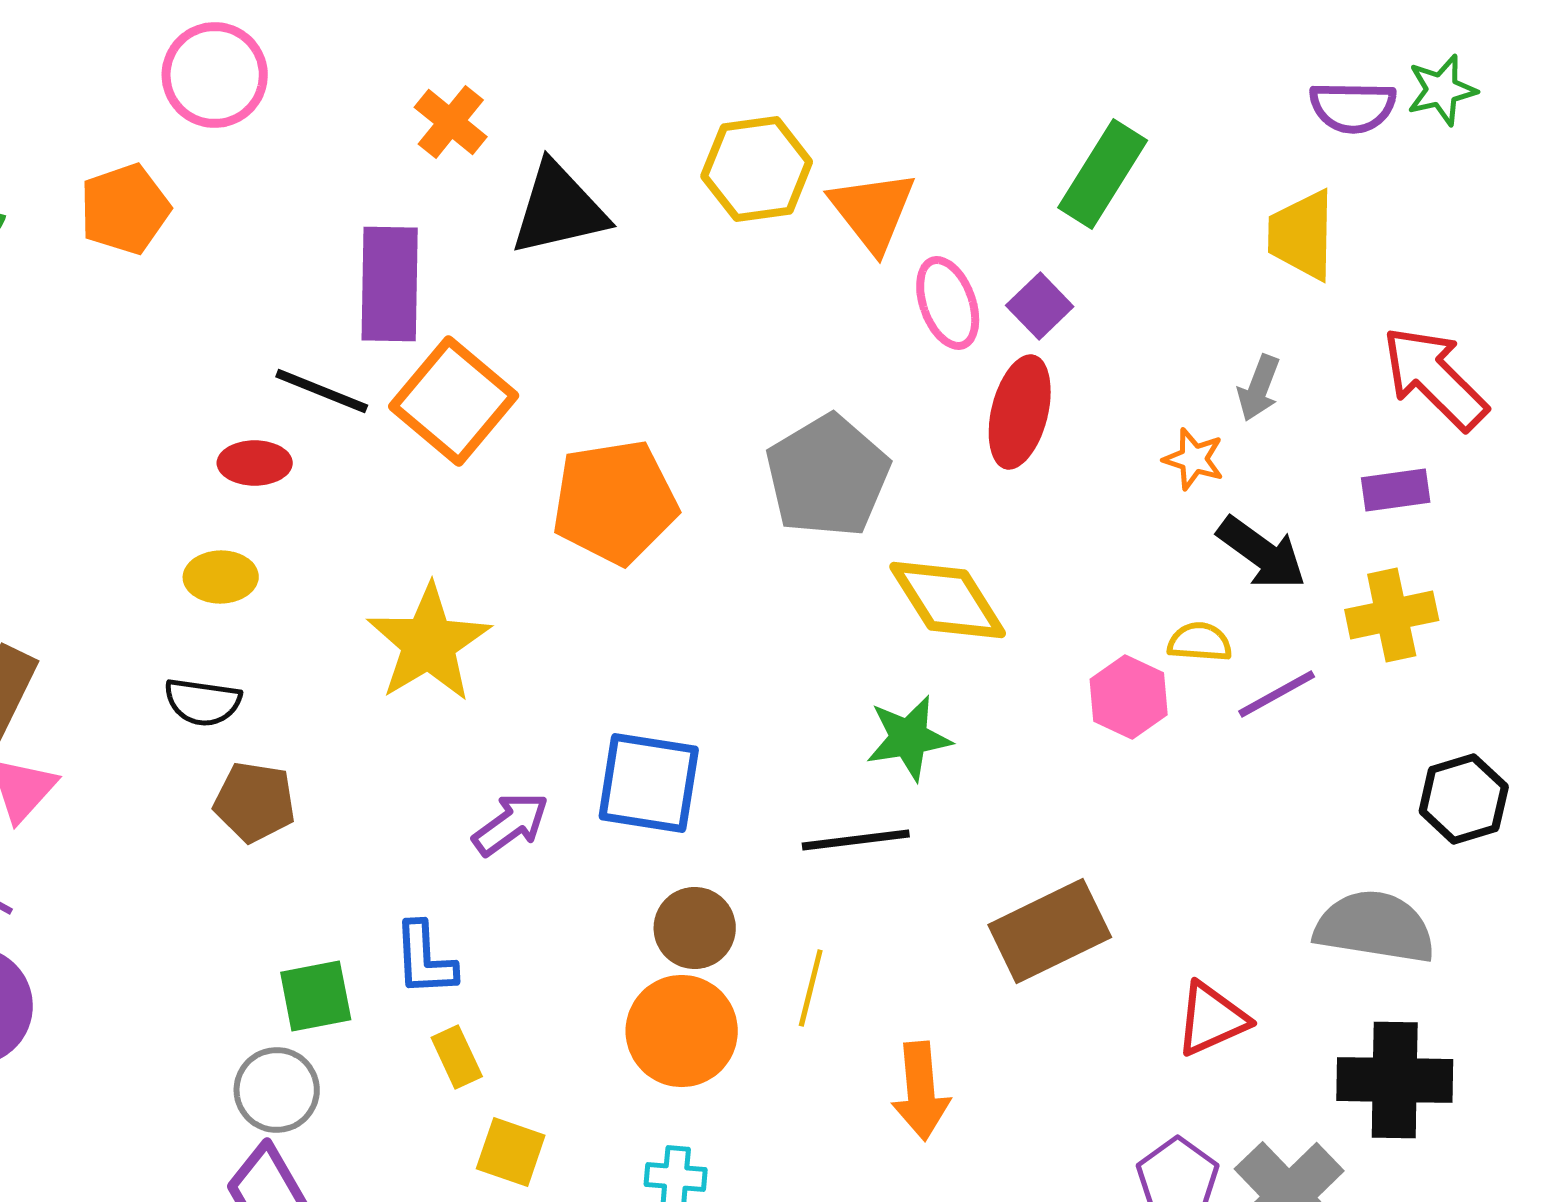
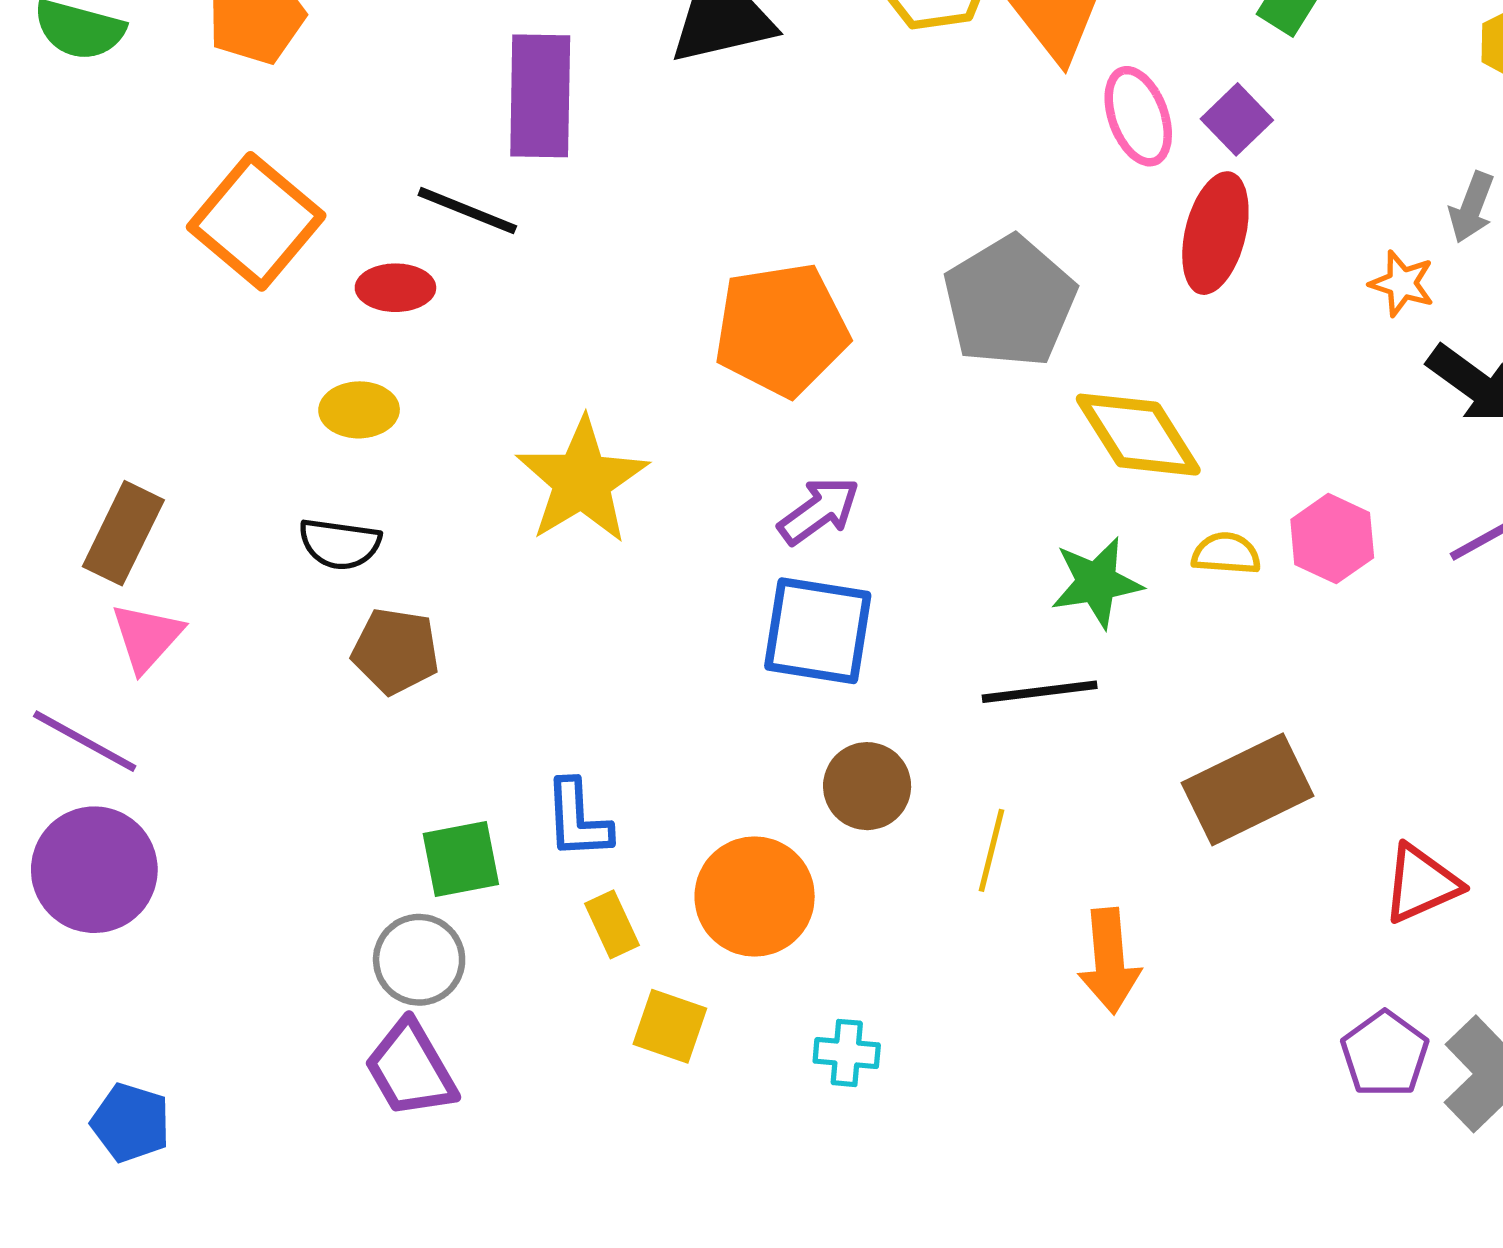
orange square: (454, 401) -> (256, 221), moved
yellow semicircle: (1200, 642) -> (1226, 554), moved
purple arrow: (511, 824) -> (819, 511), moved
orange circle: (682, 1031) -> (755, 897), moved

